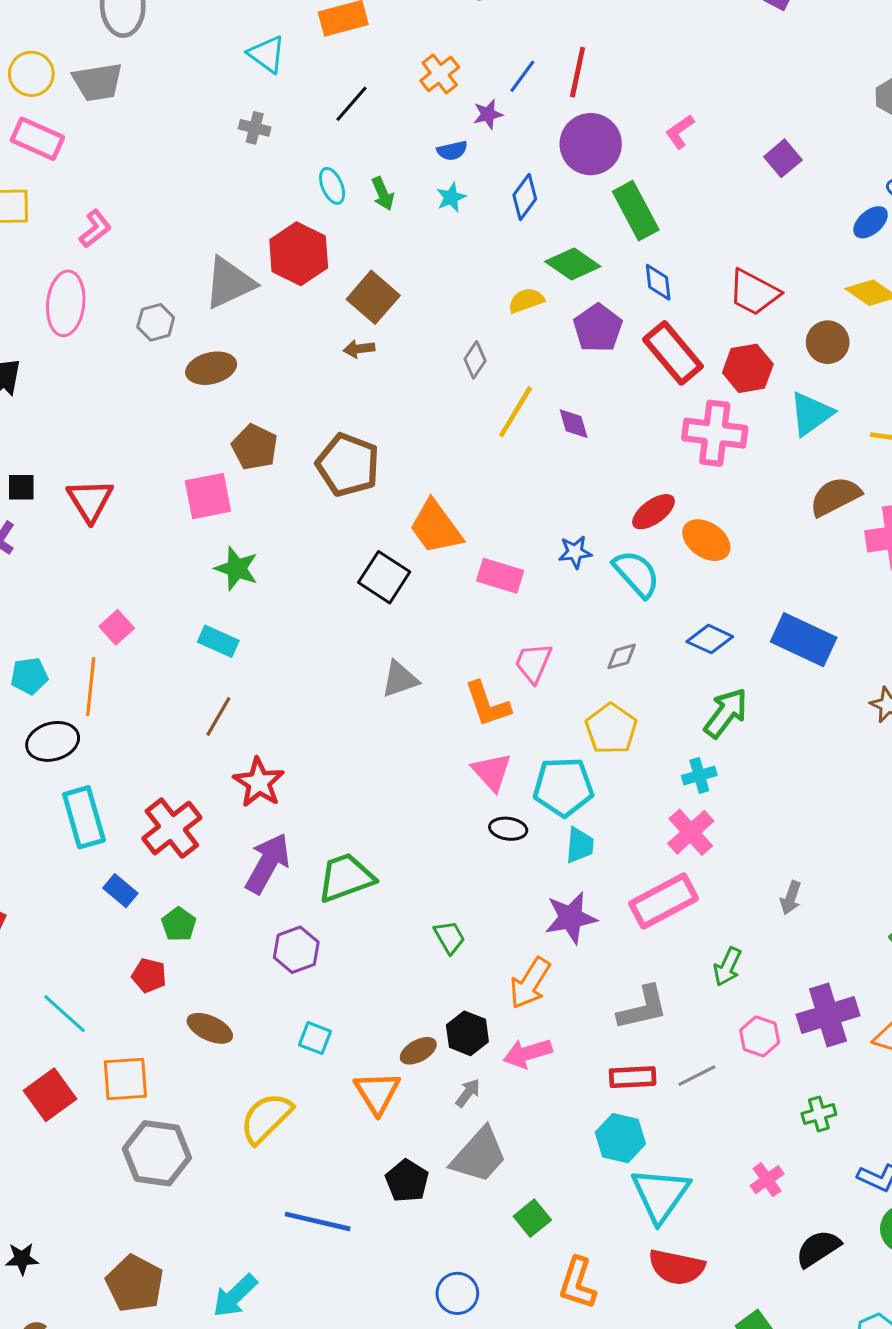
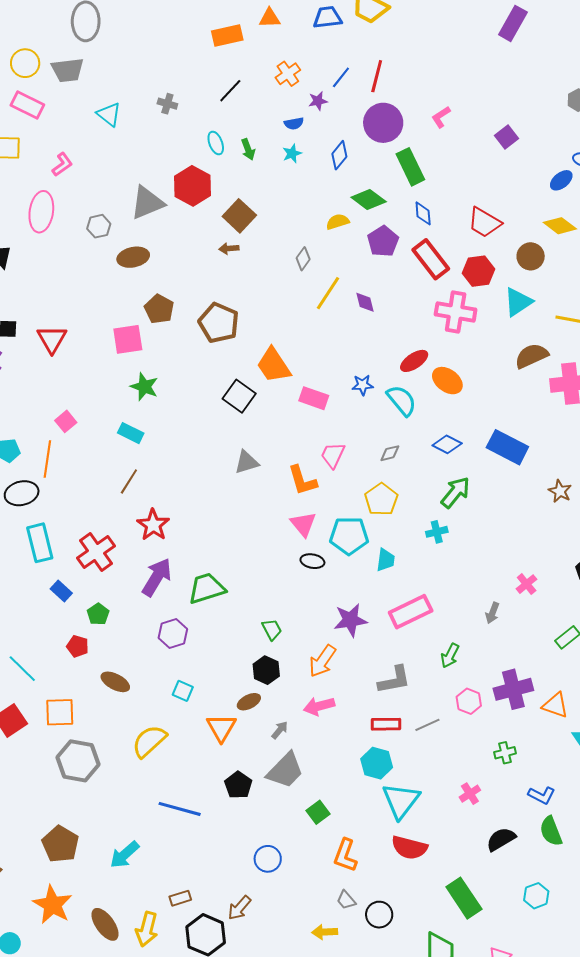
cyan triangle: (267, 54) -> (109, 114), moved
pink cross: (691, 832) -> (527, 584), moved, size x0.7
cyan trapezoid: (580, 845) -> (386, 560), moved
black hexagon: (467, 1033) -> (266, 670), moved

